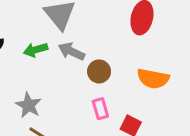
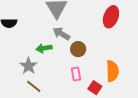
green arrow: (36, 50) -> (44, 48), moved
orange semicircle: (153, 79) -> (112, 71), moved, turned -110

